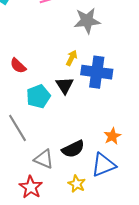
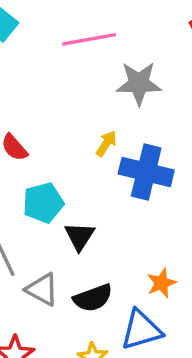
black triangle: (65, 85) -> (80, 236), moved
gray triangle: (44, 159) -> (42, 289), moved

